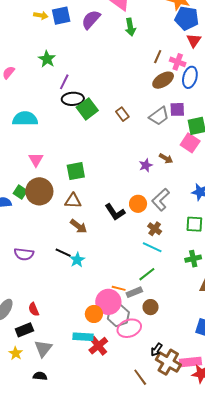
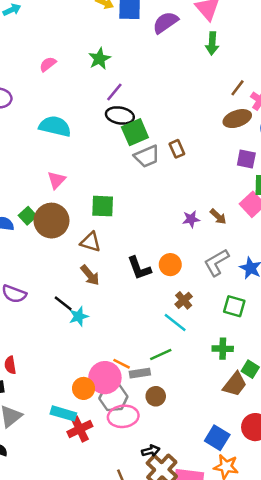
gray trapezoid: (159, 116) -> (147, 156), moved
gray L-shape: (161, 200) -> (216, 262), moved
black arrow: (156, 350) -> (151, 451), turned -152

